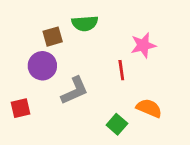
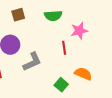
green semicircle: (85, 23) -> (53, 16), moved
brown square: (53, 37) -> (18, 15), moved

